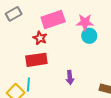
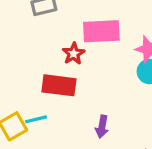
cyan line: (28, 84) -> (36, 119), turned 56

